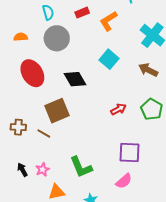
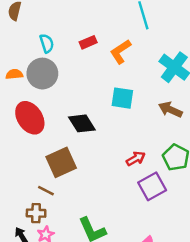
gray circle: (57, 38) -> (42, 74), moved
cyan square: (109, 59) -> (122, 98), turned -30
brown cross: (18, 127) -> (36, 213), moved
purple square: (129, 152) -> (152, 186), moved, turned -30

